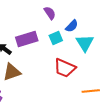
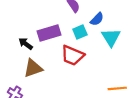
red trapezoid: (65, 68) -> (72, 55), moved

